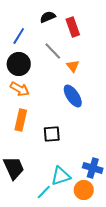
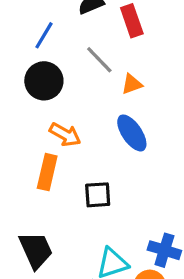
orange triangle: (73, 66) -> (132, 84), turned 48
orange arrow: (20, 89) -> (65, 135), moved

